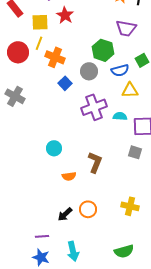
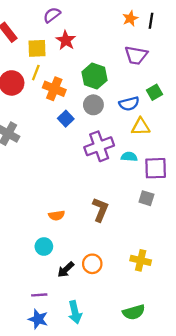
green hexagon: (103, 50) -> (95, 76), moved
cyan circle: (54, 148) -> (44, 247), moved
orange semicircle: (69, 176) -> (57, 215), moved

